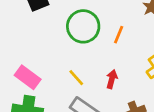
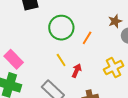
yellow line: (76, 78) -> (61, 60), moved

